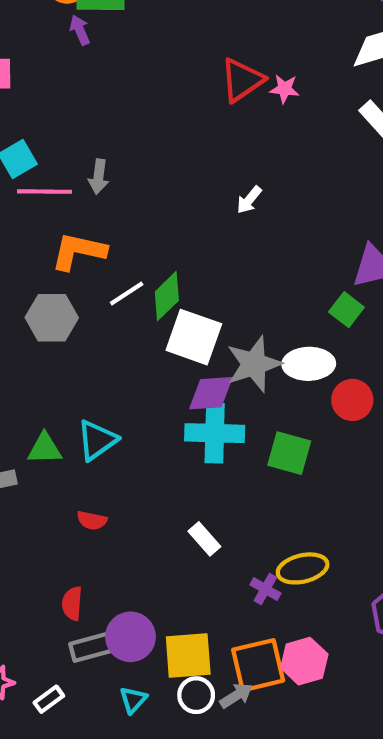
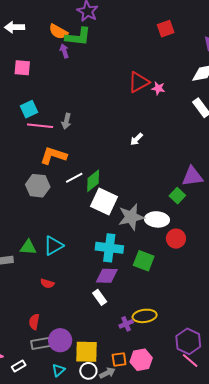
purple diamond: (211, 393) -> (107, 276), moved
purple cross: (265, 589) -> (126, 324), turned 32
orange square: (258, 665) -> (119, 360), size x0.6

